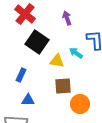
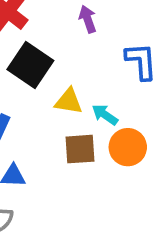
cyan arrow: (76, 53) -> (105, 115), moved
orange circle: (80, 104) -> (128, 147), moved

